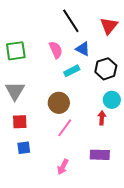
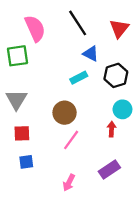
pink semicircle: (56, 50) -> (35, 28), moved, size x1.4
purple rectangle: (100, 155) -> (109, 169), turned -36

